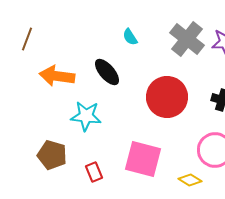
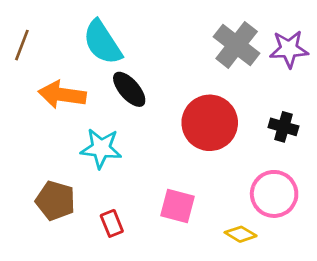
cyan semicircle: (130, 37) -> (102, 42), moved, size x2.0
pink square: (143, 159) -> (178, 206), size x0.7

